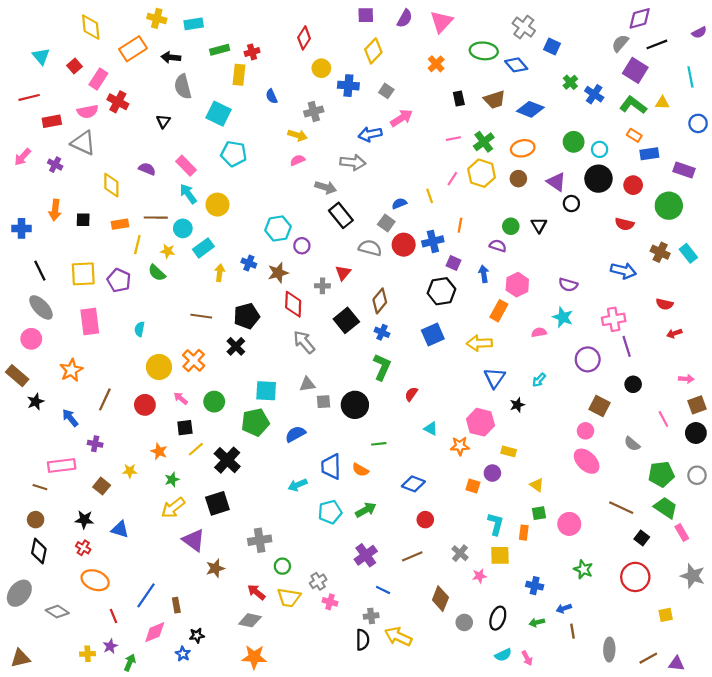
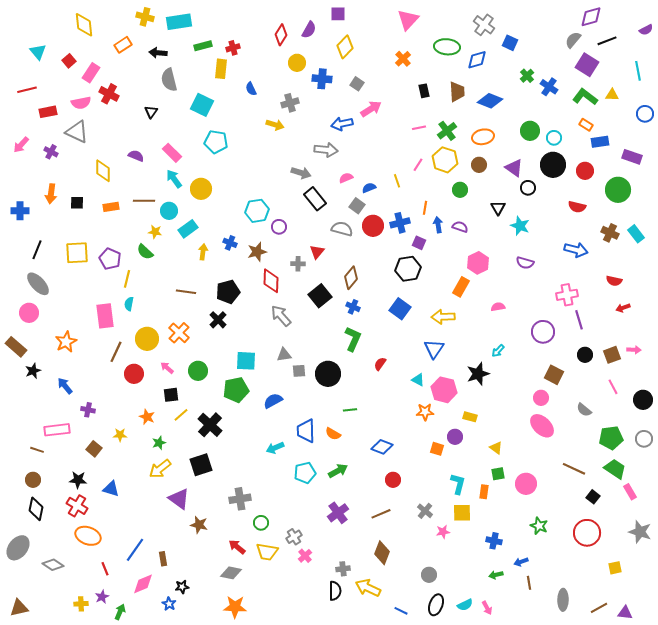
purple semicircle: (405, 18) -> (309, 30), moved
cyan rectangle: (194, 24) -> (179, 22), size x1.4
orange rectangle: (133, 49) -> (123, 45), size x0.7
blue diamond: (516, 65) -> (477, 60), turned -65
brown trapezoid: (495, 100) -> (457, 92), turned -75
pink semicircle: (298, 160) -> (346, 178), moved
green circle: (511, 226) -> (460, 190), moved
yellow line: (137, 245) -> (127, 279), moved
black line: (40, 271) -> (37, 250), turned 48
blue arrow: (484, 274) -> (438, 225), moved
cyan star: (563, 317) -> (520, 226), moved
pink rectangle: (90, 322) -> (105, 316), moved
blue square: (433, 334) -> (400, 309), turned -30
blue triangle: (495, 378) -> (434, 349), moved
brown line: (105, 399) -> (116, 352), moved
black star: (517, 405) -> (478, 374), size x1.6
brown square: (697, 405) -> (612, 355), moved
cyan triangle: (431, 429) -> (418, 380), moved
red cross: (83, 548) -> (77, 506), size x1.5
brown star: (215, 568) -> (199, 525), turned 30
blue line: (383, 590) -> (401, 611), moved
brown diamond: (440, 599) -> (382, 553), moved
pink cross: (330, 602) -> (305, 556), turned 32
black ellipse: (498, 618) -> (436, 605), moved

